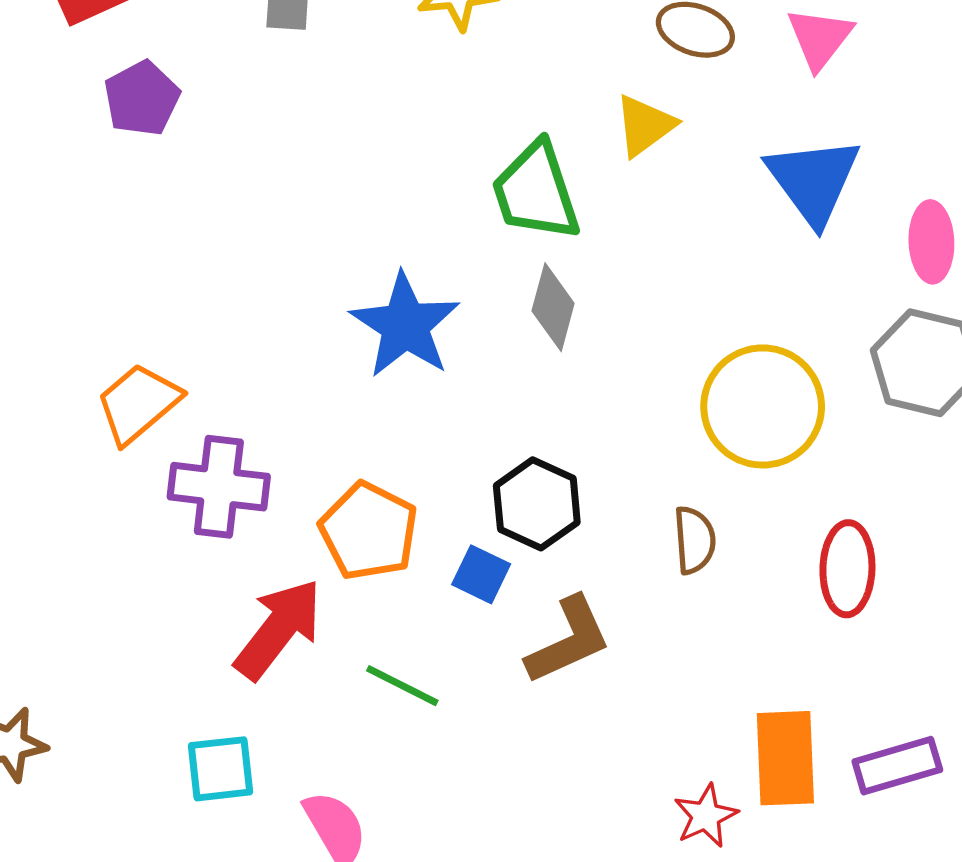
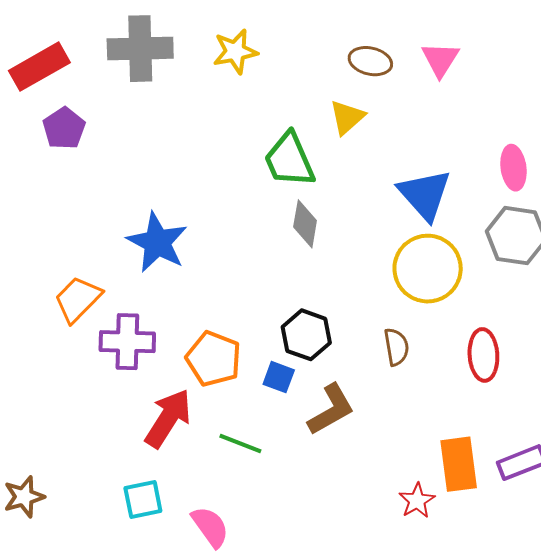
blue triangle: (813, 180) -> (425, 195), moved
blue star: (405, 325) -> (157, 242), moved

